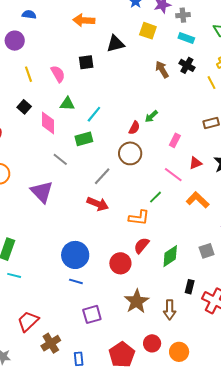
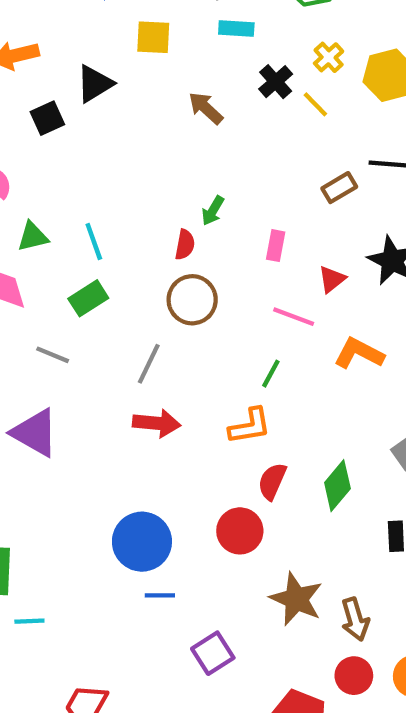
black square: (86, 62) -> (47, 118), moved
black cross: (187, 65) -> (276, 82), moved, turned 35
cyan line: (94, 114) -> (94, 241), turned -42
brown arrow: (170, 310) -> (355, 619), moved

